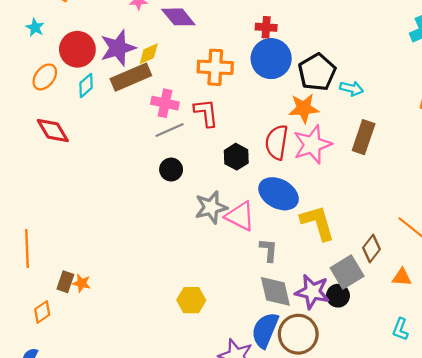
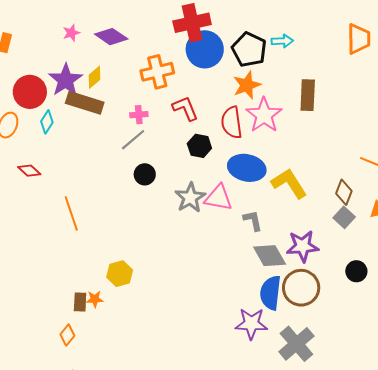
red cross: (266, 27) -> (192, 23), size x1.8
brown rectangle: (131, 77) -> (85, 103), turned 57
cyan arrow: (352, 88) -> (282, 41), moved
pink cross: (165, 103) -> (139, 115), moved, size x0.7
red L-shape: (206, 113) -> (185, 108), moved
red diamond: (53, 131) -> (29, 171), size x0.7
orange line: (27, 249) -> (71, 213), moved
gray square: (347, 272) -> (344, 217), moved, size x0.7
black circle: (338, 296) -> (356, 271), moved
yellow hexagon: (191, 300) -> (120, 274), moved

